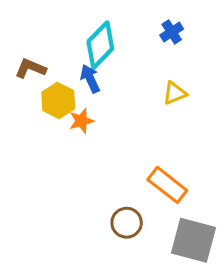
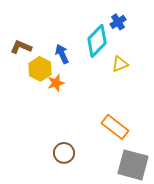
cyan diamond: (100, 45) -> (97, 41), moved
brown circle: (127, 223) -> (64, 153), moved

